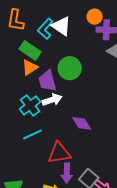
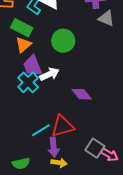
purple trapezoid: (47, 81) -> (33, 66), moved
cyan line: (32, 135) -> (41, 130), moved
purple arrow: (67, 173) -> (54, 147), moved

